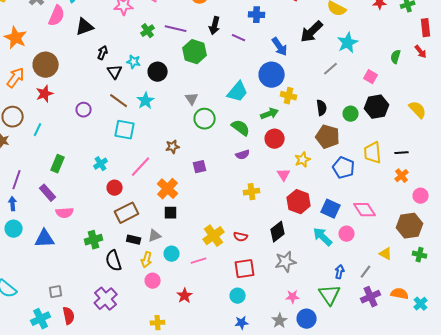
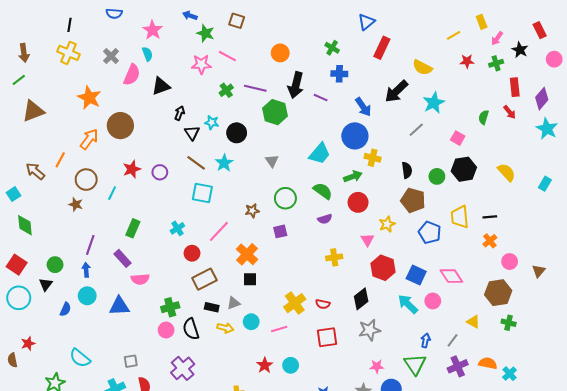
black arrow: (215, 26) -> (296, 85), size x1.4
red star: (45, 94) -> (132, 169), moved
green circle: (205, 119) -> (285, 198), moved
yellow arrow: (147, 260) -> (225, 328), turned -91
pink circle: (153, 281) -> (166, 330), moved
cyan circle: (238, 296) -> (291, 365), moved

